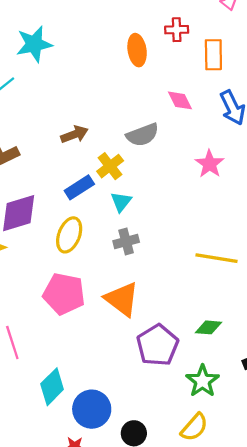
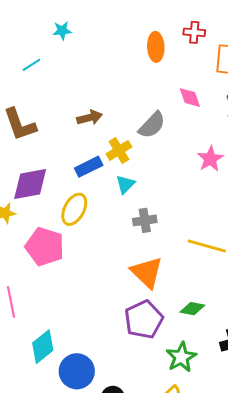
cyan star: (34, 44) -> (62, 31), size x0.6
gray semicircle: (142, 135) -> (152, 125), turned -32
gray cross: (126, 241) -> (145, 220), moved
pink pentagon: (64, 294) -> (45, 247), moved
orange triangle: (122, 299) -> (147, 272), moved

